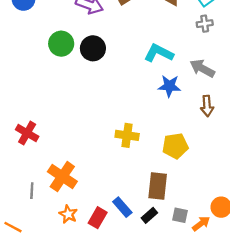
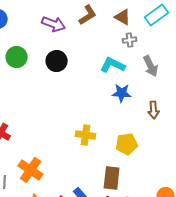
gray cross: (205, 24) -> (130, 40), moved
green circle: (61, 44) -> (17, 57), moved
gray arrow: (202, 68) -> (151, 66), moved, turned -145

